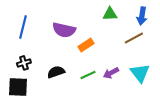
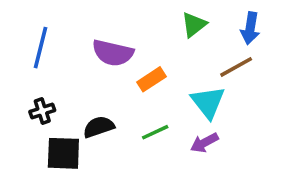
green triangle: (110, 14) -> (194, 25), turned -35
purple arrow: (111, 73) -> (204, 143), moved
cyan triangle: (140, 73) -> (208, 102), moved
black square: (18, 87) -> (63, 153), moved

